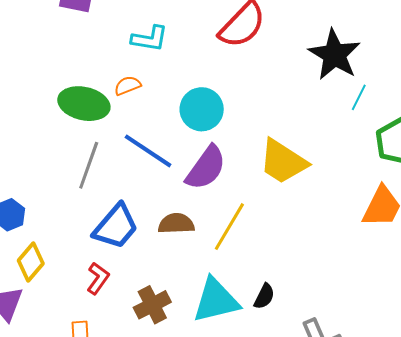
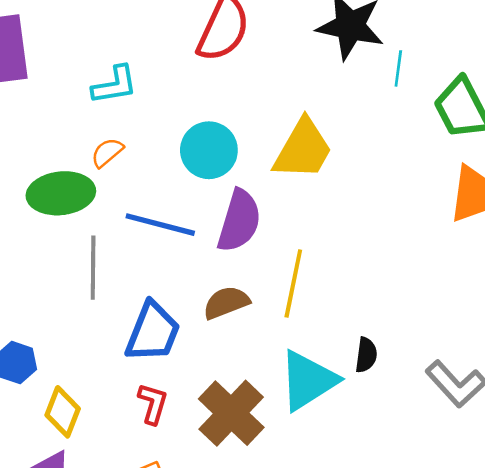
yellow trapezoid: (283, 162) -> (303, 149), moved, turned -74
brown cross: (152, 305) -> (231, 413), size x1.4

